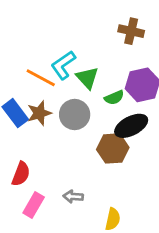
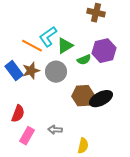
green triangle: (87, 78) -> (65, 46), turned 42
black ellipse: (131, 126) -> (101, 99), moved

